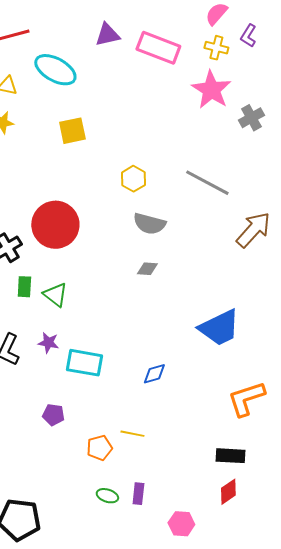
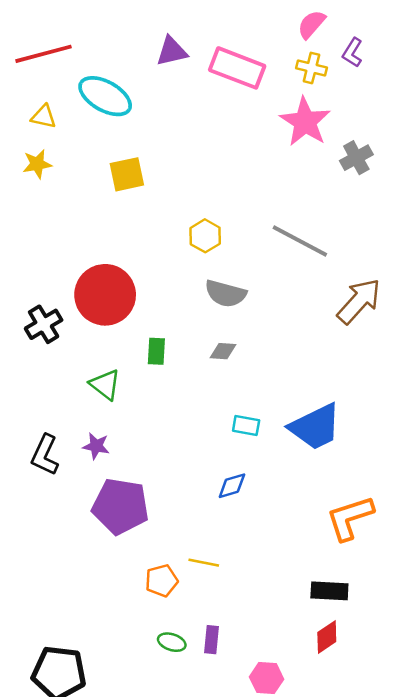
green rectangle: (24, 287) -> (156, 351), moved
cyan rectangle: (84, 363) -> (246, 426), moved, size x0.6
purple pentagon: (53, 415) -> (120, 506), moved, size x2.0

